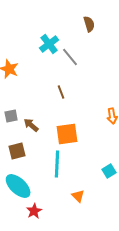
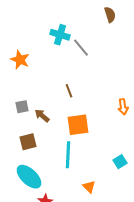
brown semicircle: (89, 24) -> (110, 15), moved
cyan cross: (49, 44) -> (60, 35), turned -36
brown line: (61, 92) -> (69, 91), moved

